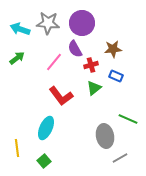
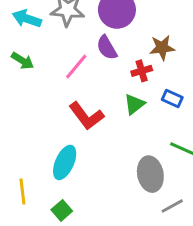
green arrow: (17, 58) -> (22, 61), turned 70
red cross: (91, 65) -> (142, 71), moved
blue rectangle: (116, 76) -> (172, 98), moved

